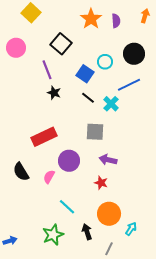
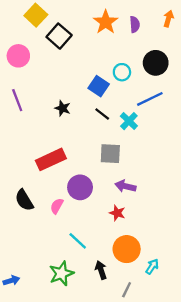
black square: (61, 44) -> (59, 36), moved
purple line: (47, 70) -> (17, 100), moved

